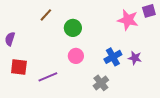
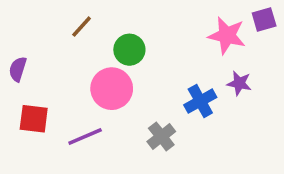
pink circle: (76, 56) -> (112, 89), moved, size x1.5
purple star: (135, 58) -> (239, 83), moved
gray cross: (101, 83) -> (161, 136), moved

